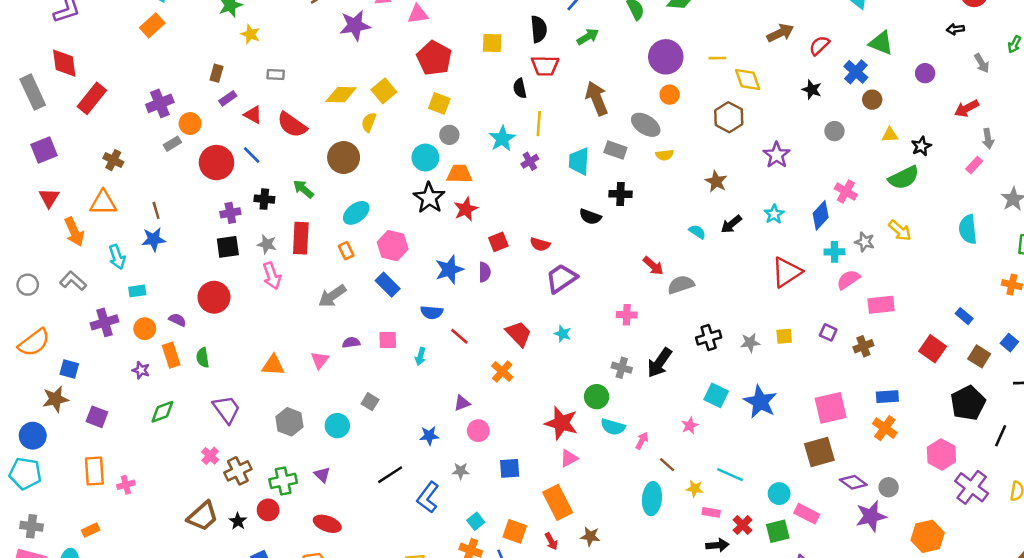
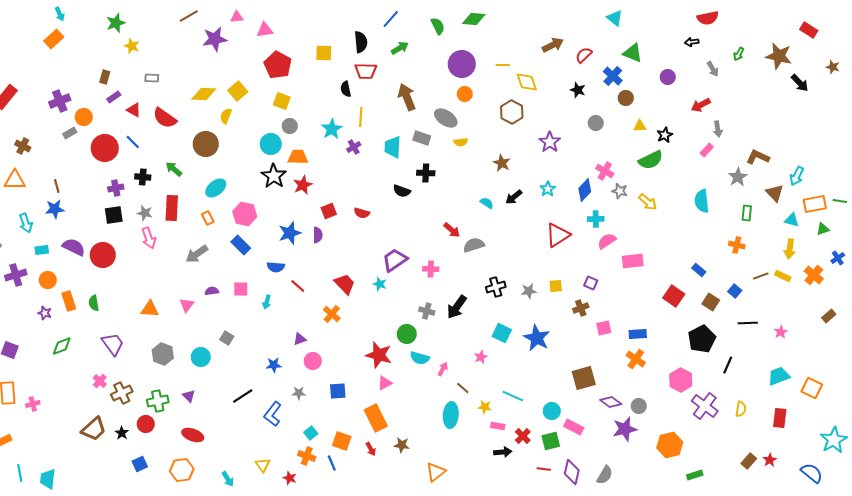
gray star: (865, 242) -> (620, 191), moved
purple trapezoid: (561, 278) -> (395, 260), moved
purple semicircle: (177, 320) -> (74, 247), moved, size x1.6
brown cross: (863, 346) -> (581, 308), moved
pink square: (831, 408) -> (604, 328), moved, size x0.6

